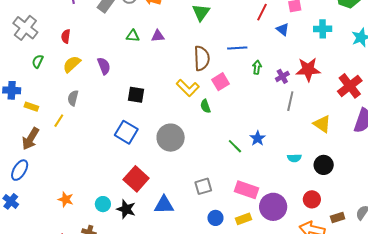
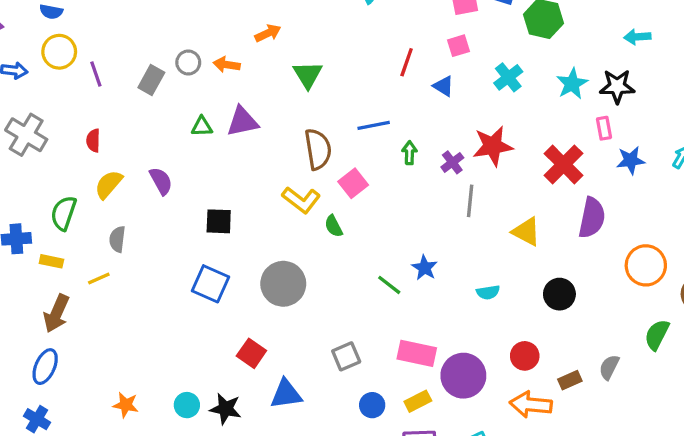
cyan cross: (323, 29) -> (508, 77), turned -30
purple triangle: (158, 36) -> (242, 122), size x1.5
green semicircle: (38, 61) -> (64, 213), moved, size x1.5
yellow line: (59, 121) -> (99, 279), turned 40
black circle: (324, 165) -> (559, 294), moved
red square: (136, 179) -> (251, 353), moved, size x0.7

